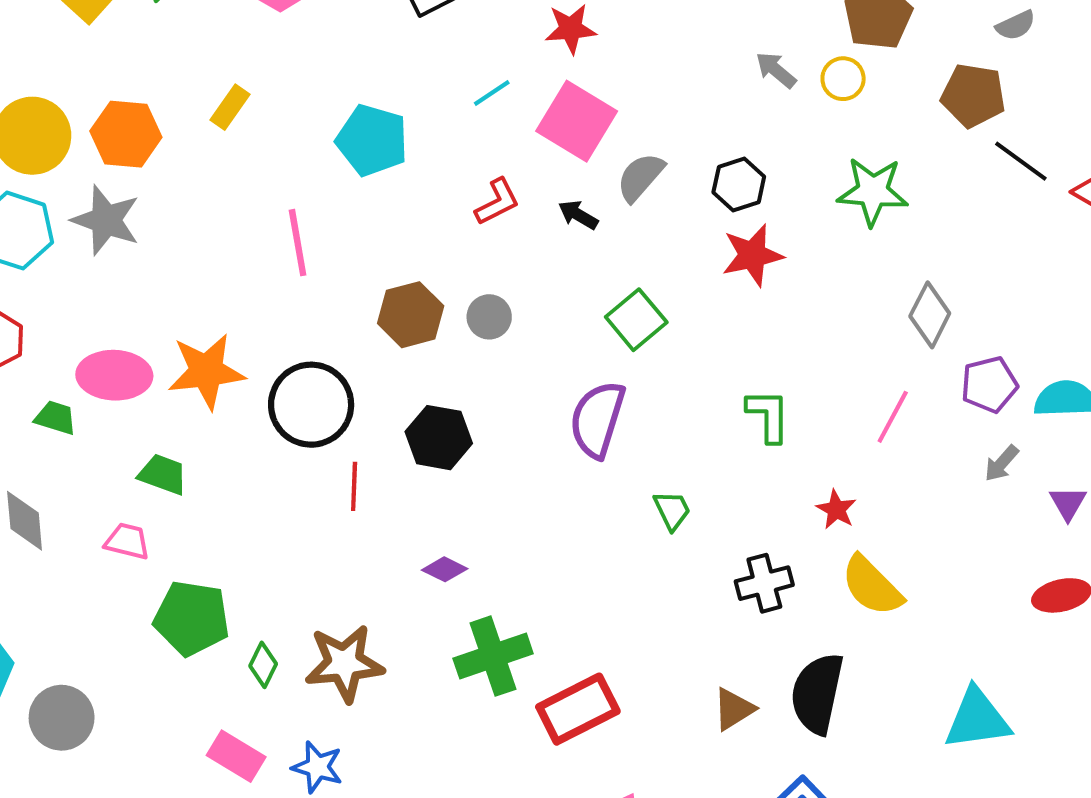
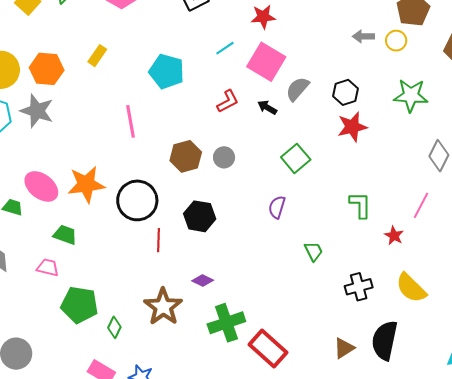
gray arrow: (776, 70) -> (363, 36), turned -40
pink ellipse: (114, 375) -> (41, 186), turned 36
purple semicircle: (597, 419) -> (277, 207), size x0.6
red star: (836, 510) -> (394, 236), moved
brown star: (344, 663) -> (163, 307), moved, turned -30
red rectangle: (578, 709) -> (268, 348), turned 69

